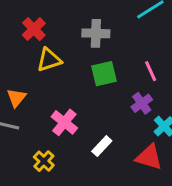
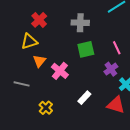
yellow triangle: (49, 60) -> (29, 41), moved
orange triangle: (16, 98) -> (39, 61), moved
pink cross: (64, 122) -> (60, 71), moved

